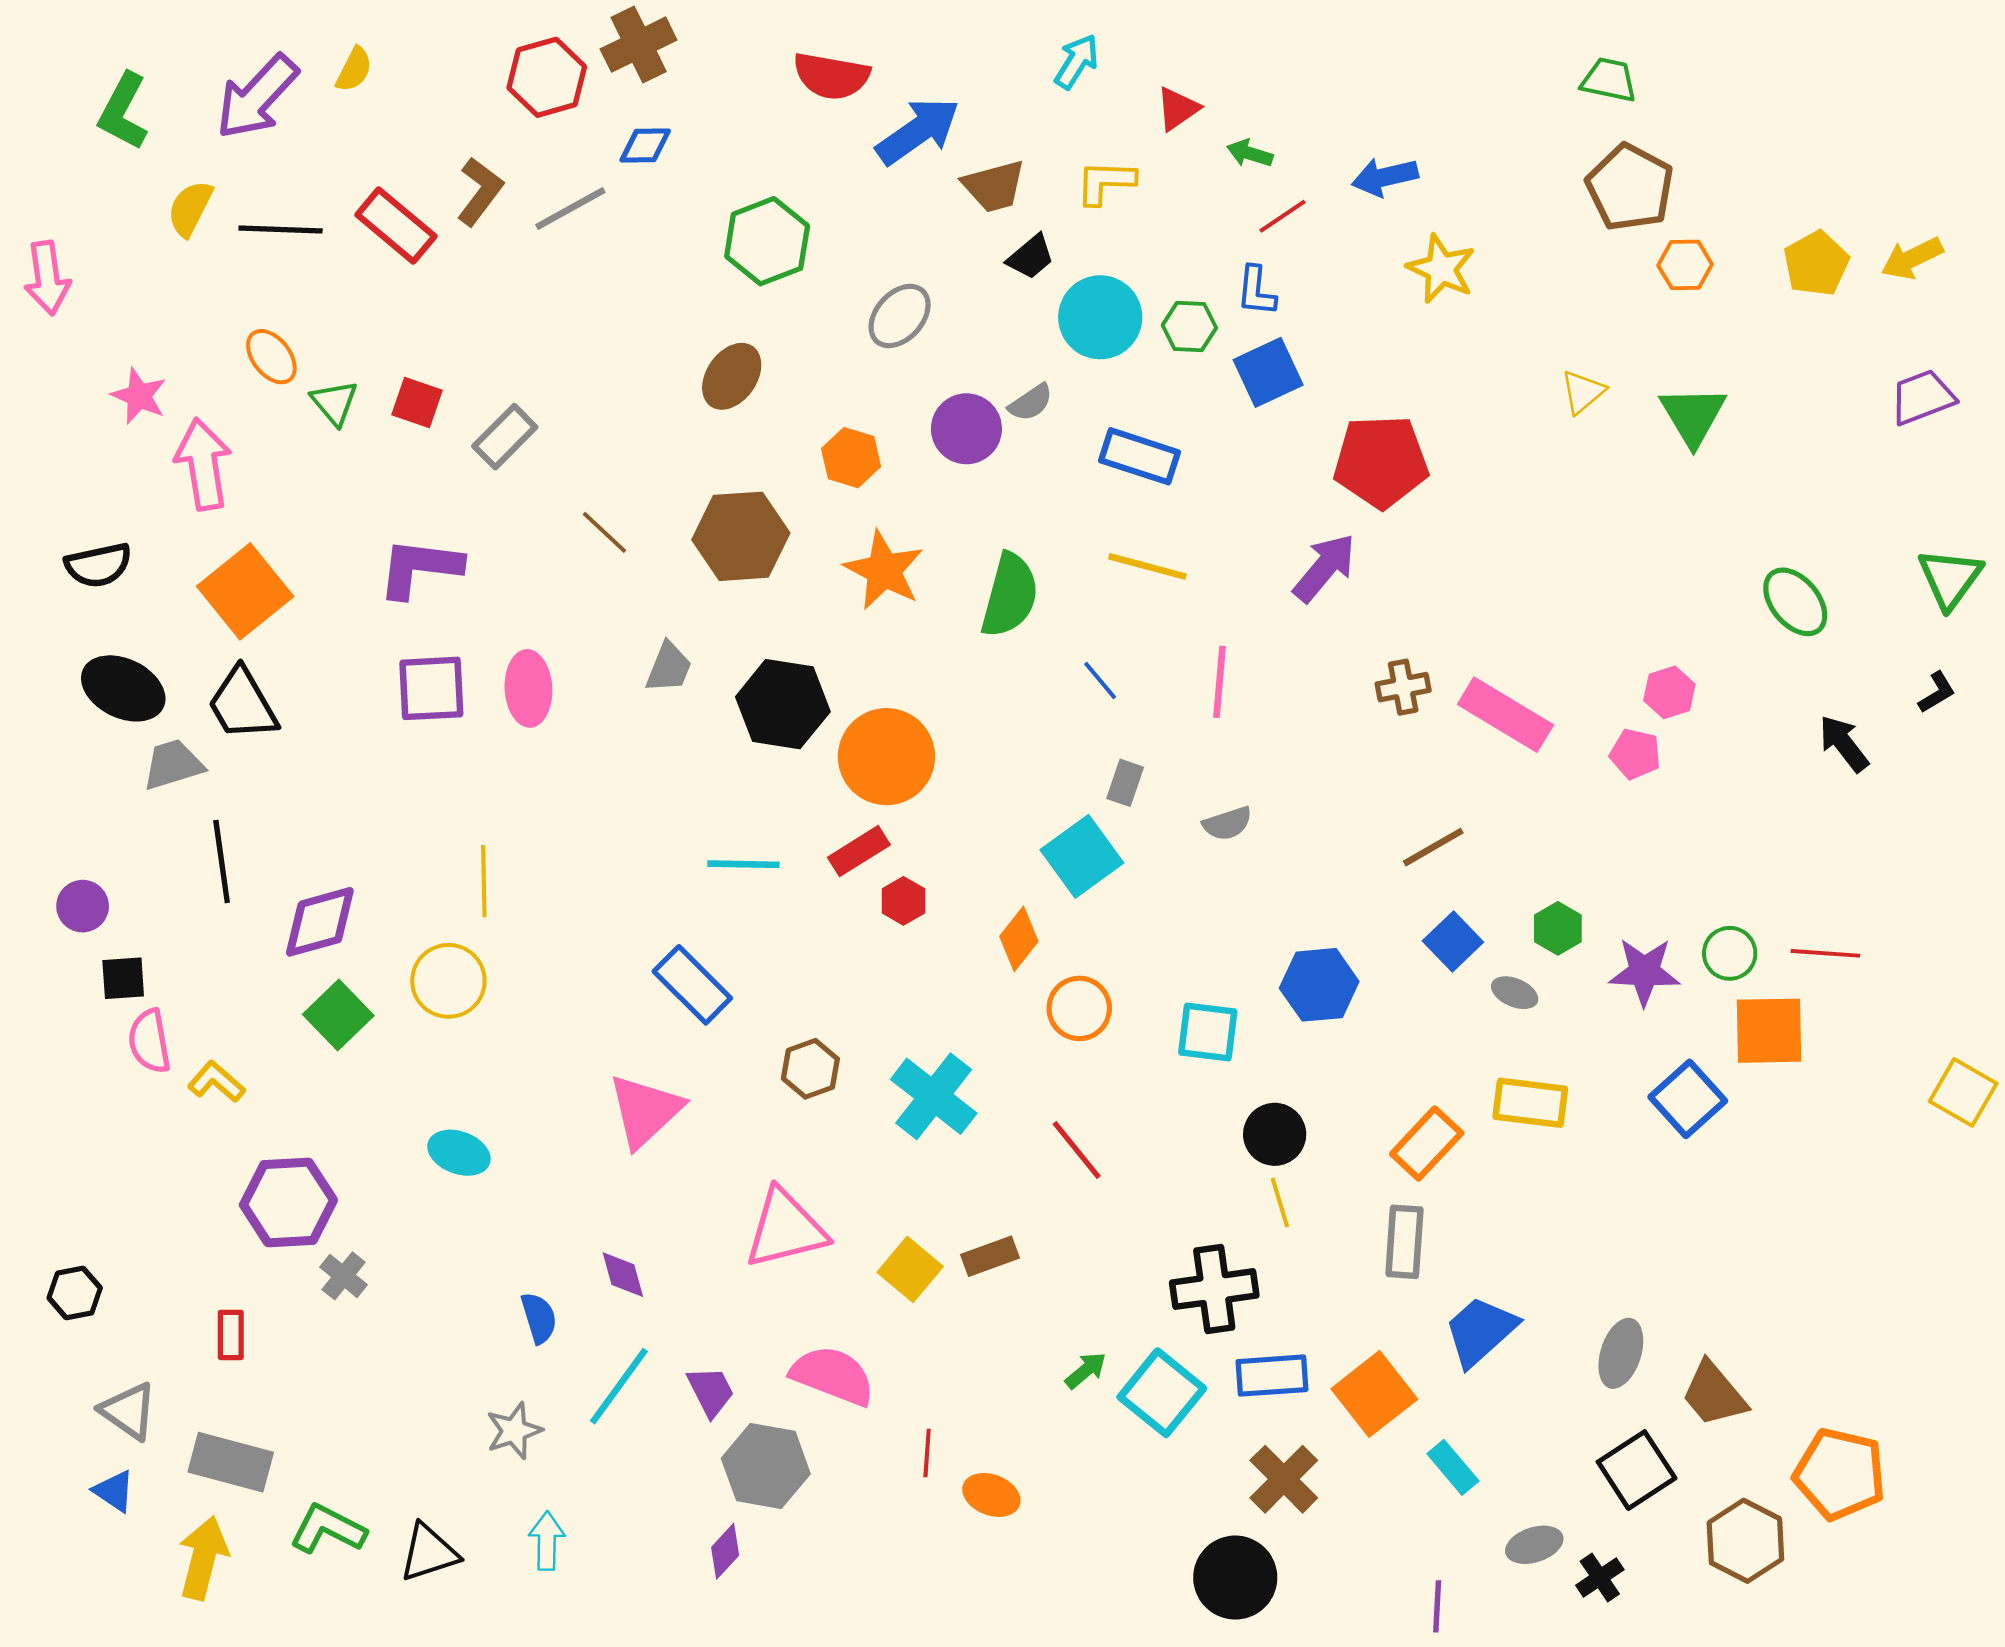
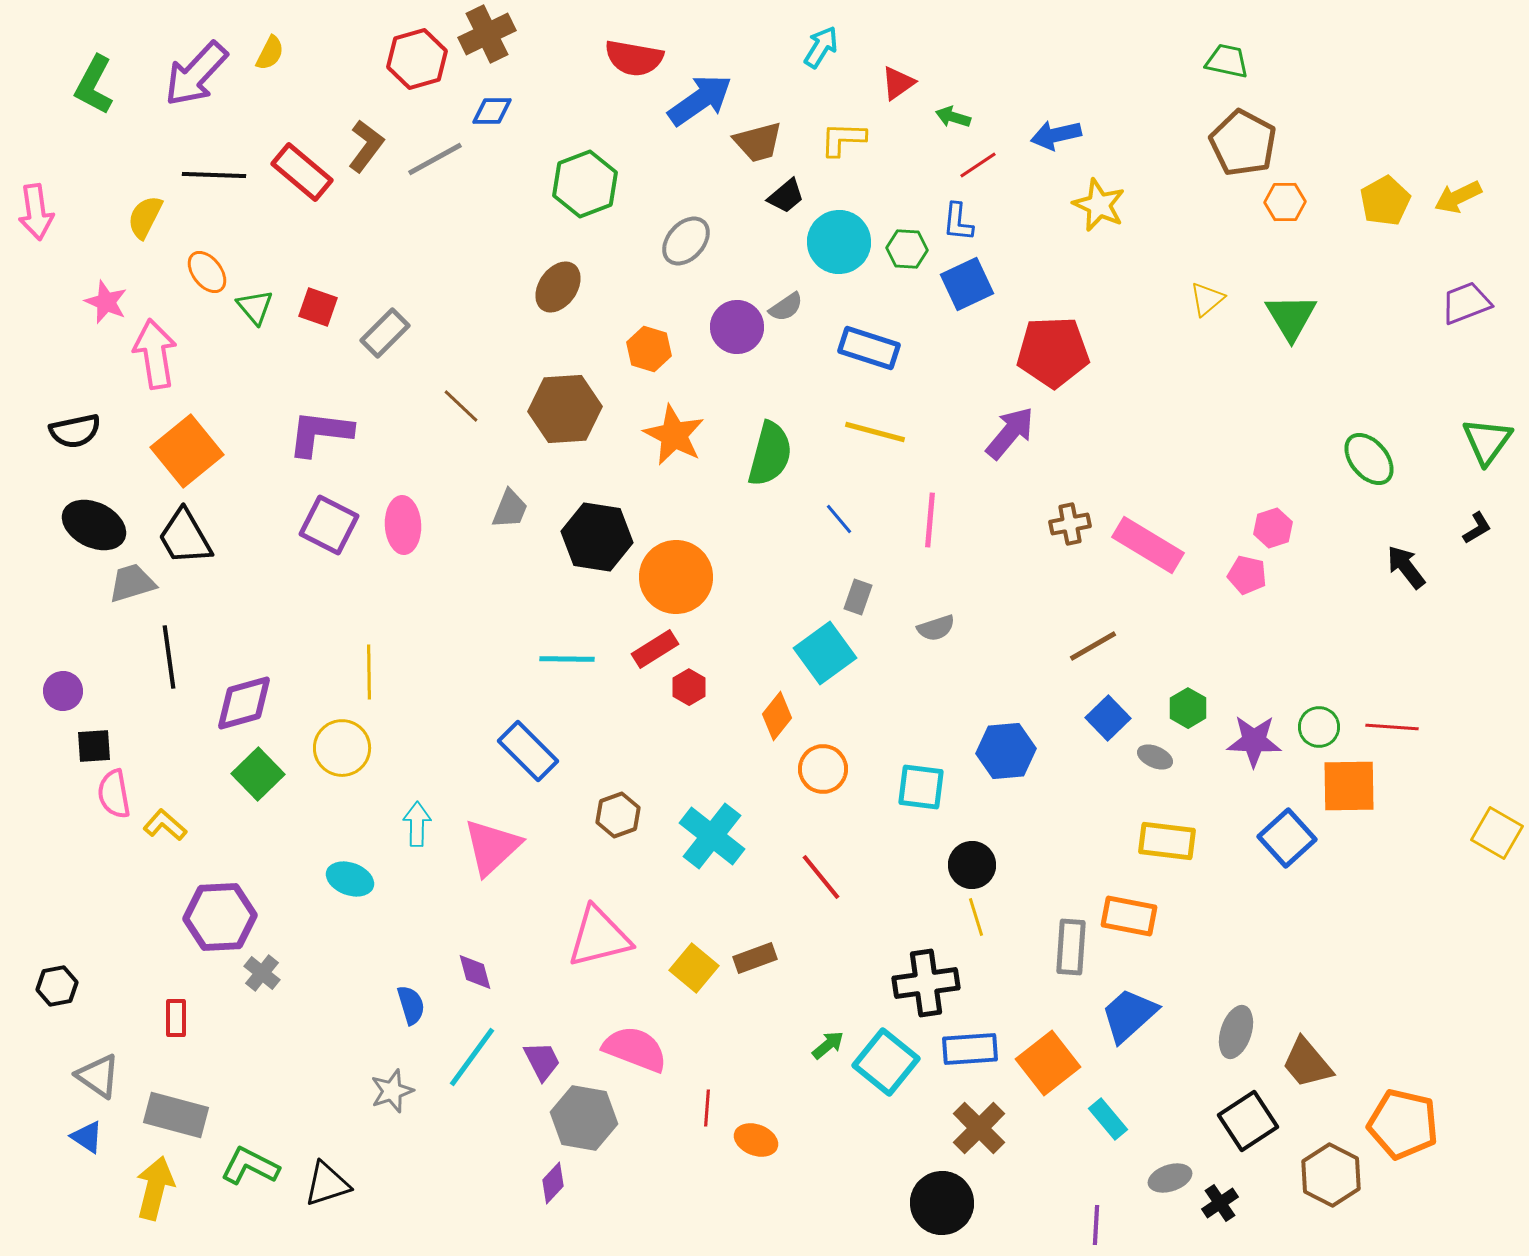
yellow semicircle: (190, 208) -> (145, 217), moved
purple square: (431, 688) -> (329, 525), turned 30
orange rectangle: (1427, 1143) -> (1129, 916), moved, turned 58
cyan arrow: (547, 1541) -> (417, 824), moved

